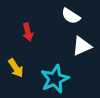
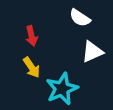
yellow arrow: (16, 68) -> (32, 67), moved

